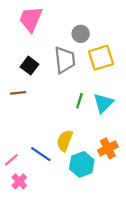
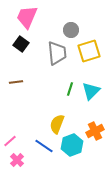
black square: (30, 66) -> (21, 44), moved
blue line: (41, 154) -> (44, 146), moved

